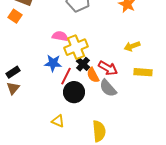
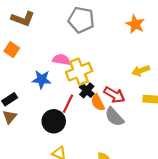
orange square: (15, 16) -> (12, 50), moved
blue star: (53, 63) -> (42, 79), moved
black circle: (74, 92) -> (54, 121), moved

